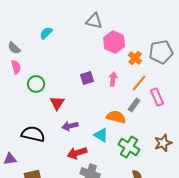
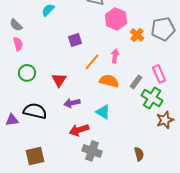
purple square: (87, 78) -> (75, 40), moved
orange line: (139, 83) -> (92, 62), moved
green circle: (36, 84) -> (27, 73), moved
orange semicircle: (116, 117) -> (109, 81), moved
green cross: (129, 147) -> (152, 98), moved
purple triangle: (10, 159) -> (12, 120), moved

